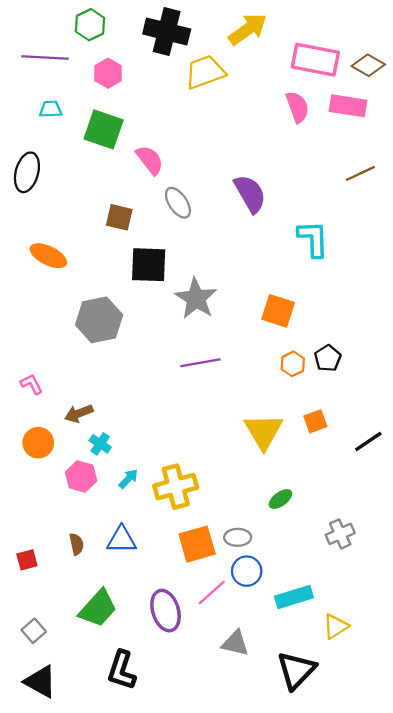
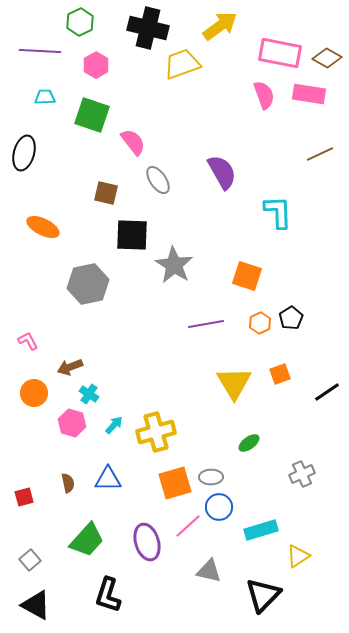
purple line: (200, 363) -> (206, 324), moved

